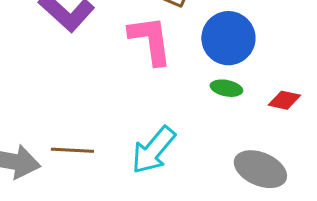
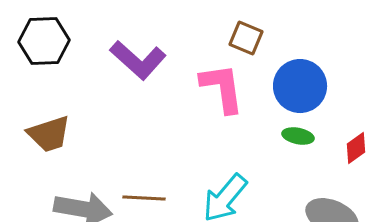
red diamond: (284, 100) -> (356, 148), turned -48

